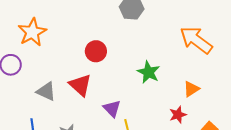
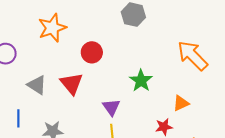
orange star: (32, 32) -> (52, 28), moved
purple triangle: (112, 109) -> (111, 107), moved

